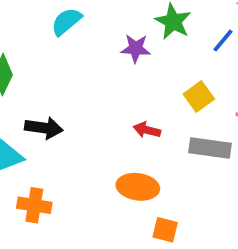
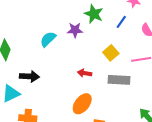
cyan semicircle: (66, 21) -> (48, 39), moved
orange ellipse: (138, 187) -> (82, 104), turned -55

